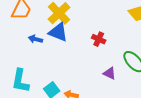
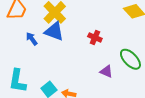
blue arrow: (35, 39) -> (32, 39), turned 40

